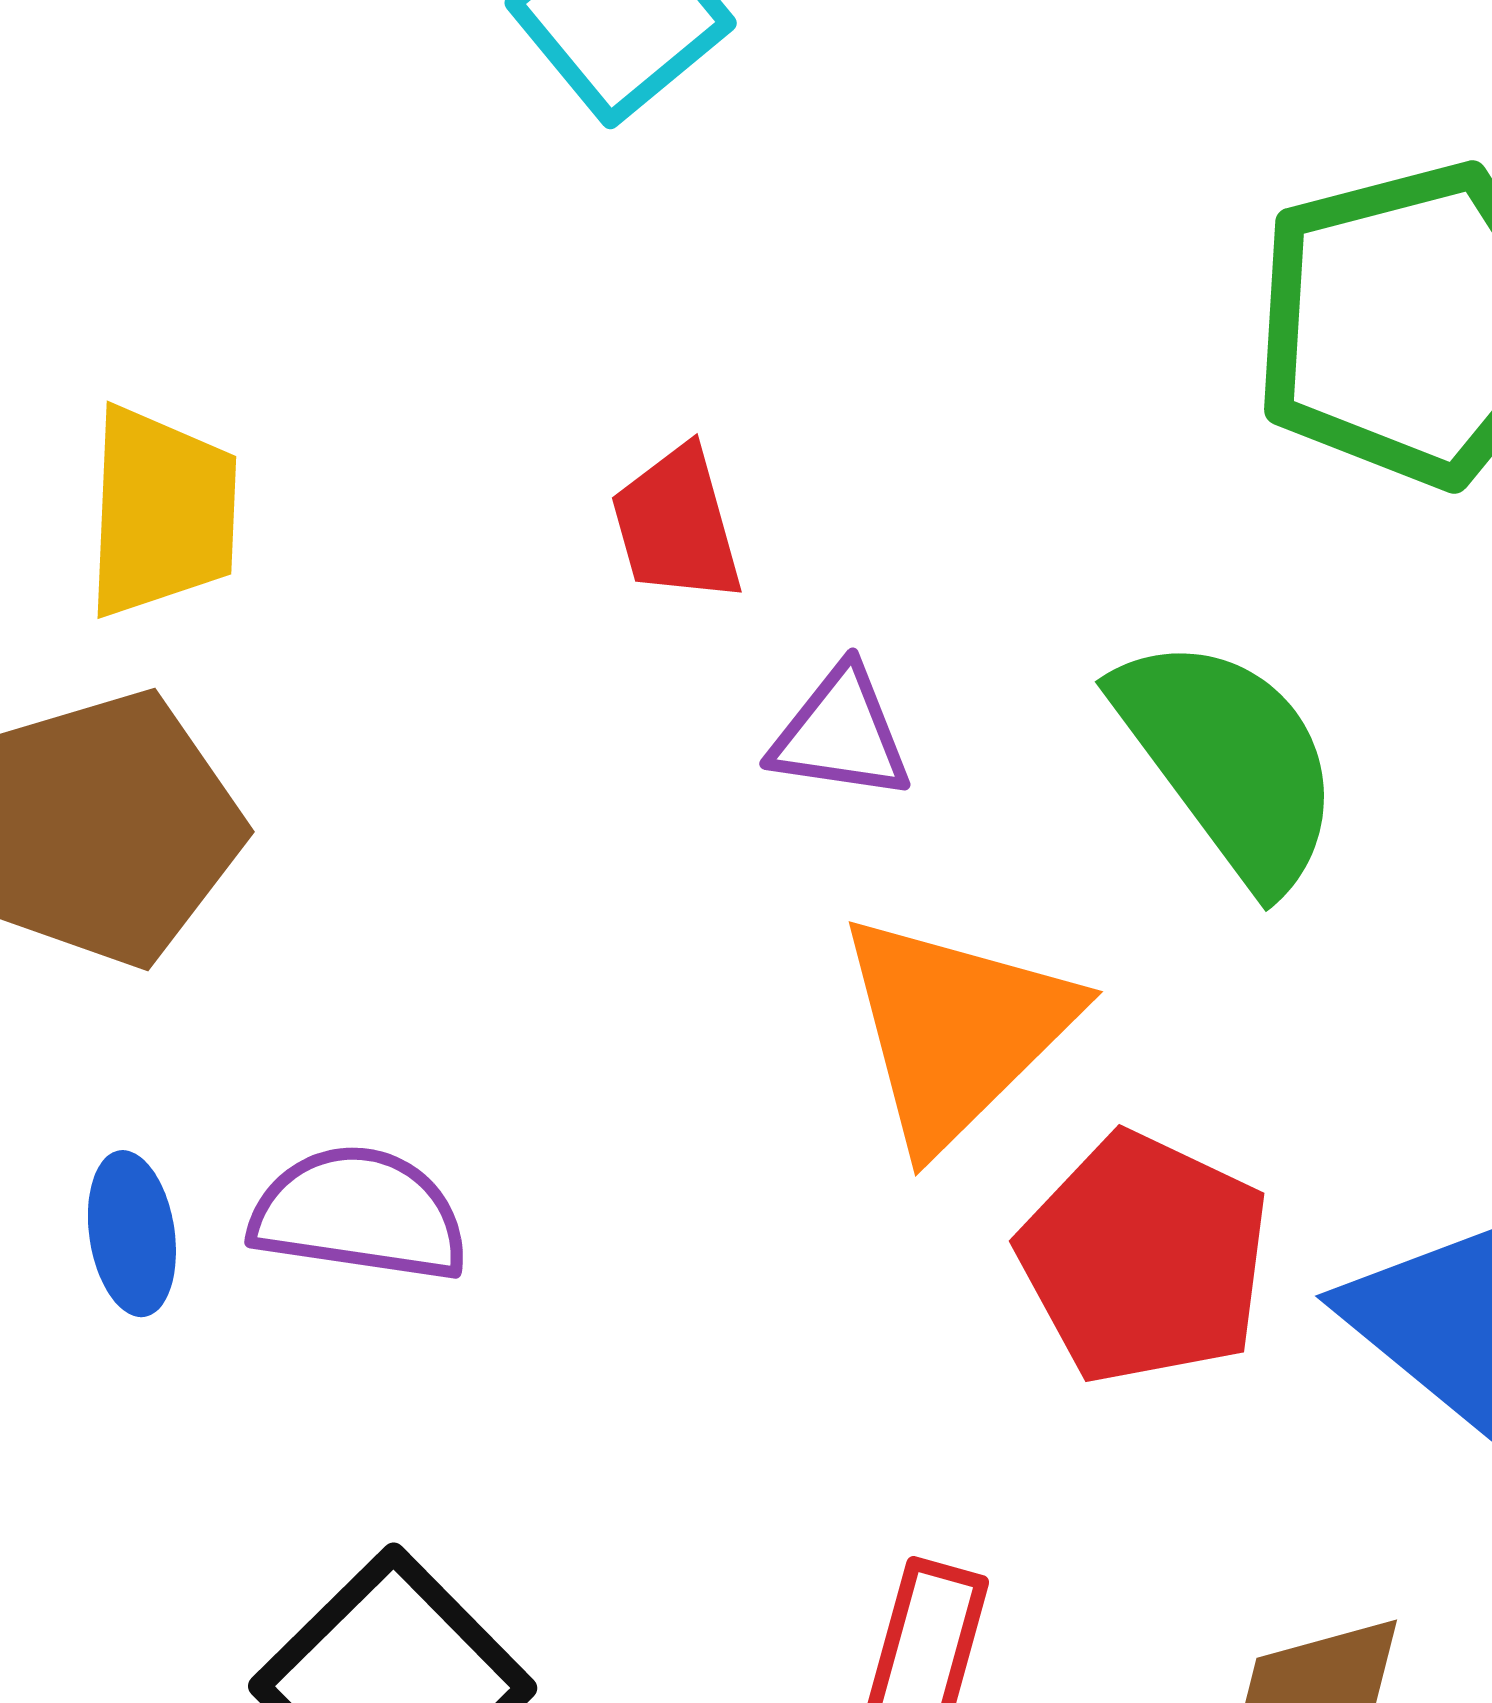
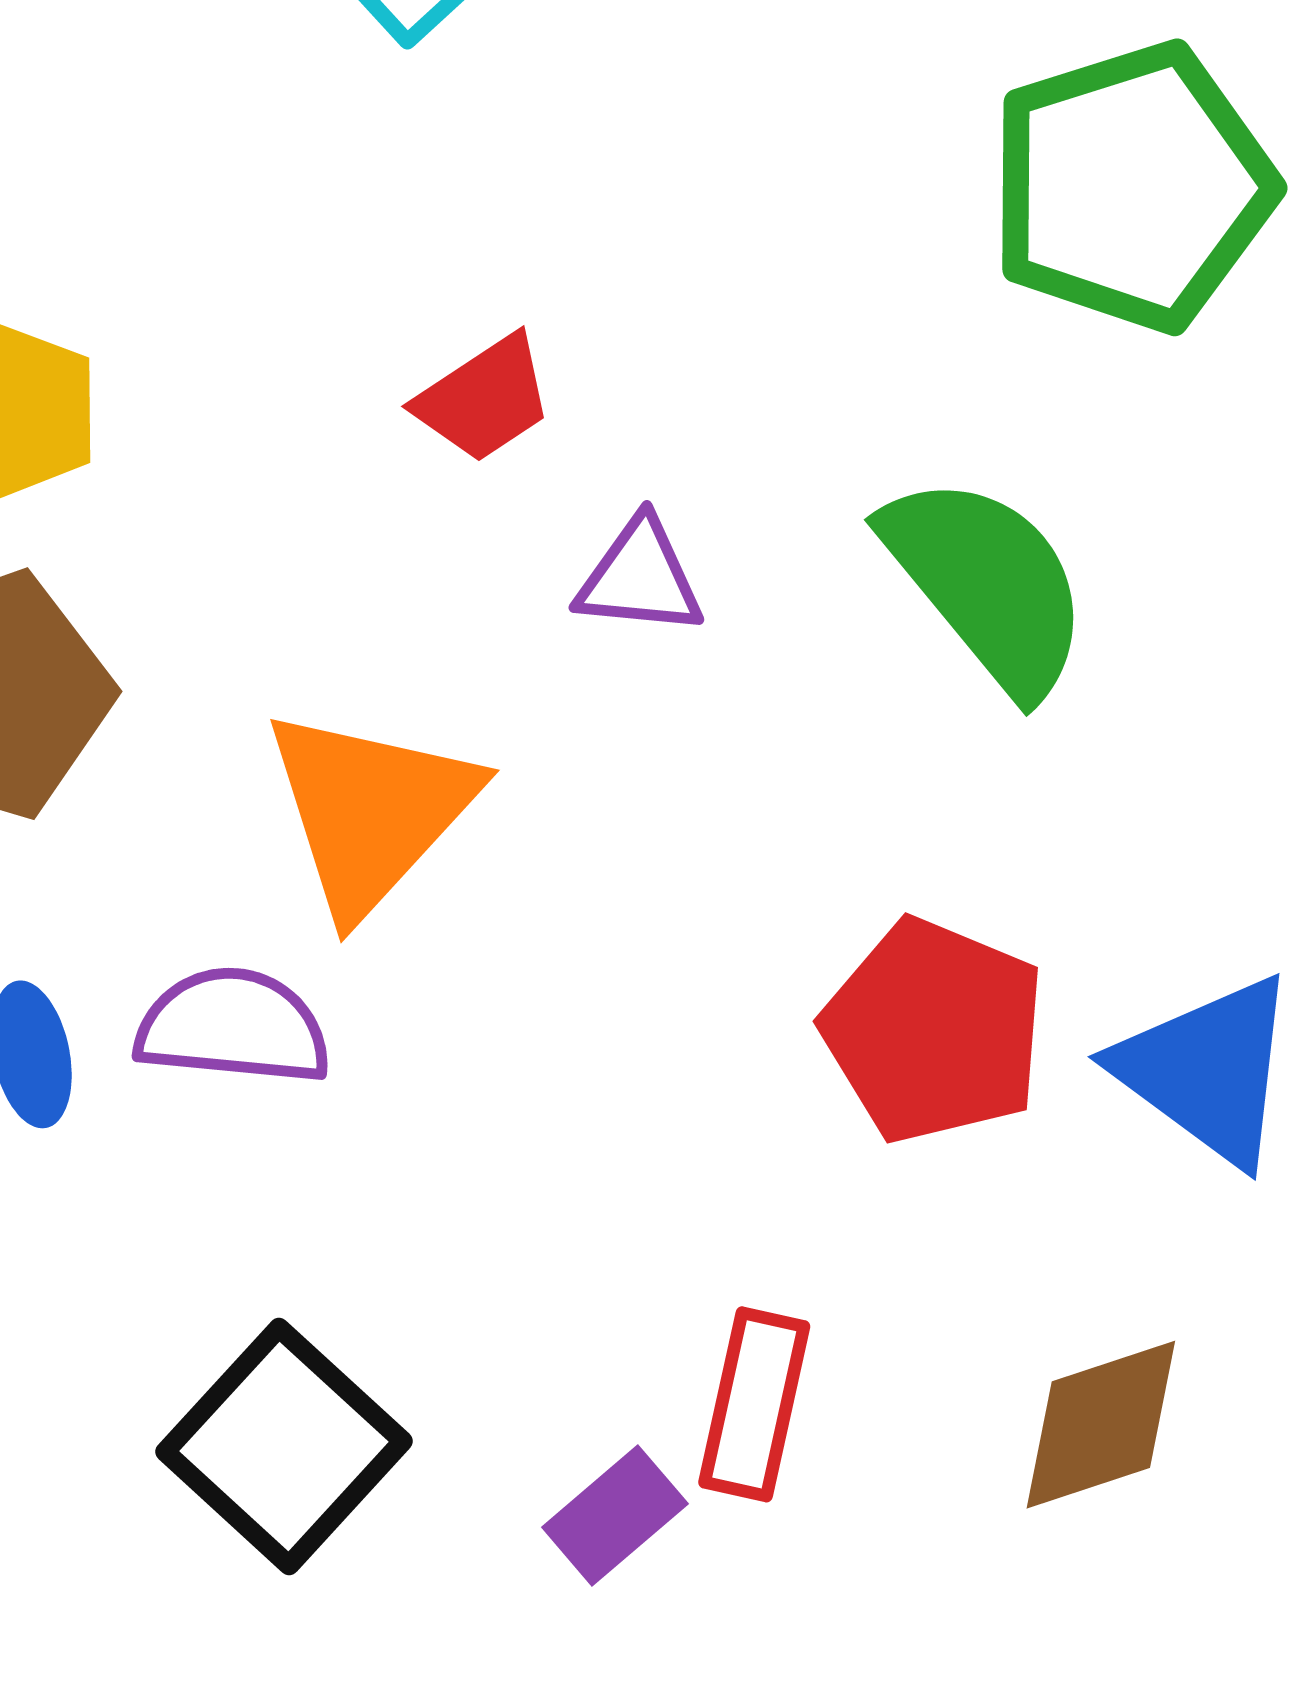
red trapezoid: (677, 525) -> (484, 399), turned -105
orange triangle: (956, 1030) -> (370, 811), moved

